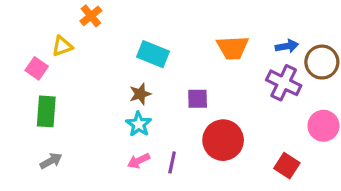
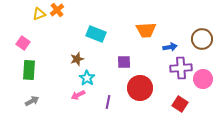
yellow triangle: (62, 46) -> (39, 14), moved
blue arrow: (287, 46) -> (170, 47), moved
purple cross: (284, 83) -> (181, 68), moved, turned -30
brown star: (140, 94) -> (77, 59), moved
pink arrow: (139, 161) -> (78, 95), moved

